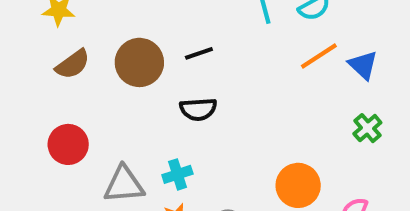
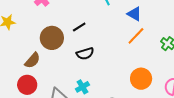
orange line: (319, 56) -> (136, 36), moved
brown semicircle: (73, 64) -> (32, 60), moved
blue triangle: (363, 65) -> (134, 14), moved

